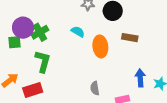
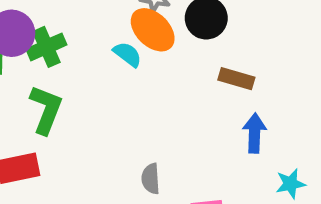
orange ellipse: (100, 46) -> (153, 30), moved, turned -45
blue arrow: (140, 78) -> (255, 133), moved

